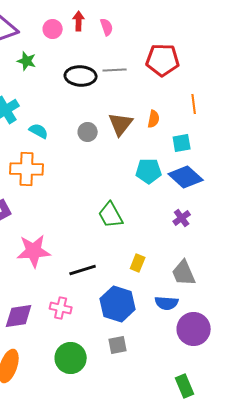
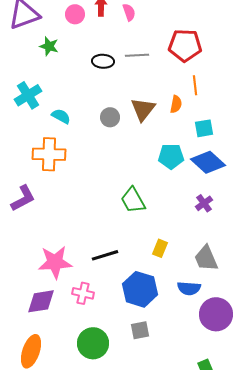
black ellipse: (81, 76) -> (103, 61), size x0.7
orange line: (194, 104) -> (195, 85), moved
pink star: (34, 251) -> (55, 262), moved

